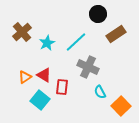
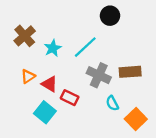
brown rectangle: (116, 34) -> (130, 72), moved, turned 30
orange triangle: (25, 77) -> (28, 76), moved
red rectangle: (62, 87) -> (70, 98), turned -70

